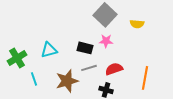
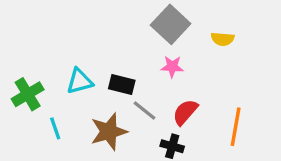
black rectangle: (85, 48) -> (122, 84), moved
gray line: (89, 68) -> (145, 110), turned 56
red semicircle: (114, 69) -> (185, 112), turned -30

